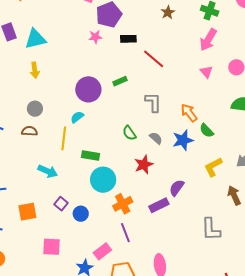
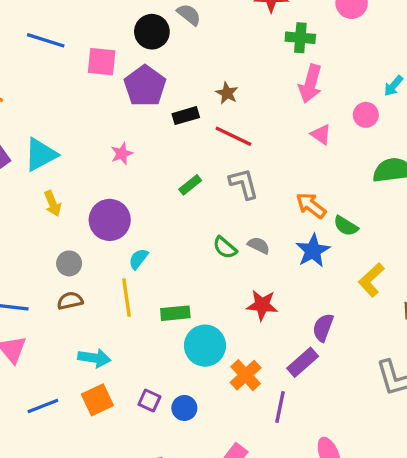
brown star: (168, 12) -> (227, 93), moved
pink star: (95, 37) -> (122, 154), moved
purple circle: (88, 89) -> (110, 220), moved
gray L-shape: (153, 102) -> (244, 184), moved
green semicircle: (129, 133) -> (225, 248), moved
gray semicircle: (156, 138) -> (259, 245), moved
red star: (144, 165) -> (262, 305), turned -30
cyan arrow: (48, 171) -> (94, 358), moved
orange square: (27, 212) -> (97, 400), moved
purple line: (125, 233) -> (280, 407), moved, turned 48

